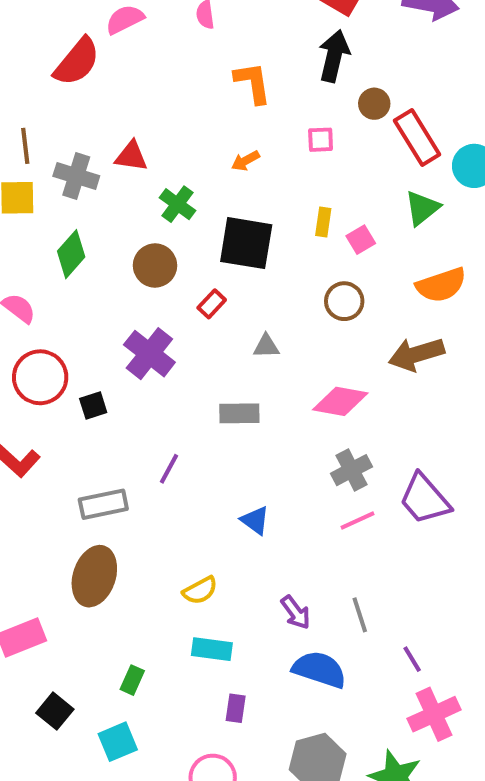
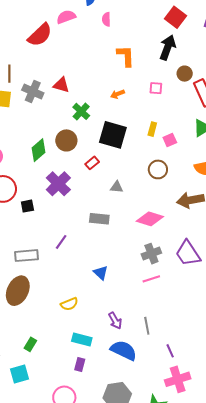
green diamond: (71, 254) -> (38, 150), moved
purple trapezoid: (425, 499) -> (188, 253), moved
cyan rectangle: (212, 649) -> (82, 340), moved

